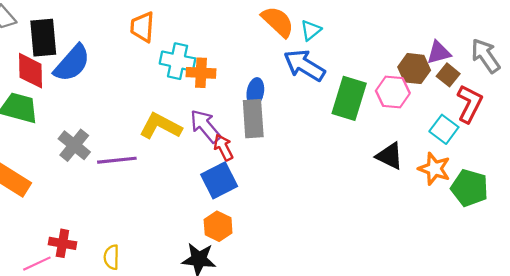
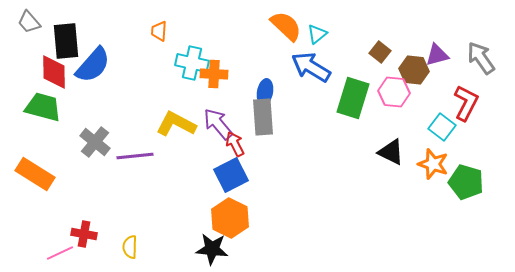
orange trapezoid: (142, 27) -> (159, 31), size x0.7
brown square: (448, 75) -> (380, 52), moved
orange hexagon: (218, 226) -> (230, 218), size x1.4

